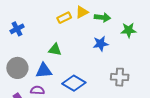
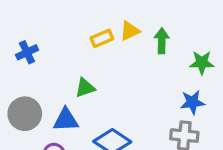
green arrow: (102, 17) -> (162, 41), turned -98
blue star: (101, 44) -> (192, 102), moved
green triangle: (55, 50) -> (85, 88), turned -32

